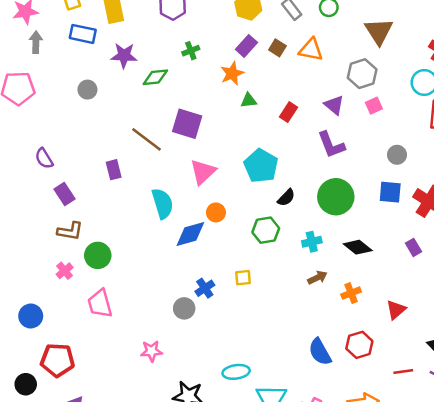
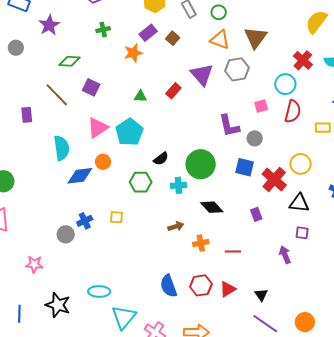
orange triangle: (311, 50) -> (220, 40), moved
purple star: (124, 56) -> (49, 25), turned 30
green diamond: (155, 77) -> (69, 61), moved
green triangle: (249, 100) -> (140, 96), moved
purple triangle: (334, 105) -> (202, 75), moved, size x1.4
pink square: (374, 106) -> (261, 106), moved
purple square: (187, 124) -> (91, 87), size x0.7
purple L-shape: (331, 145) -> (229, 126), moved
cyan pentagon: (261, 166) -> (129, 132), moved
cyan cross: (312, 242) -> (178, 185), moved
red triangle: (396, 310) -> (228, 289), moved
red line: (403, 371) -> (233, 251), moved

